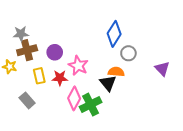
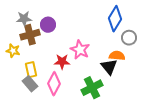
purple circle: (55, 52) -> (48, 25), moved
yellow rectangle: (39, 76) -> (31, 70), moved
pink diamond: (74, 98) -> (54, 84), moved

